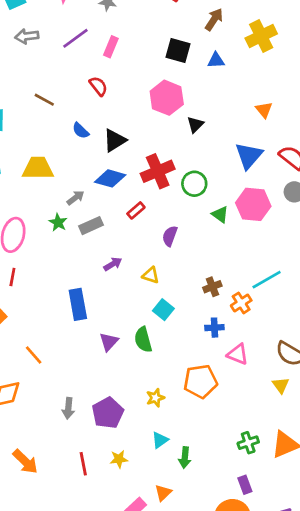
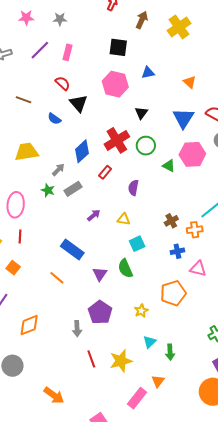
blue triangle: (216, 60) -> (148, 73), moved
black triangle: (195, 124) -> (141, 113), moved
black triangle: (115, 140) -> (78, 103), moved, turned -30
blue diamond: (110, 178) -> (82, 151), turned -50
orange cross: (241, 303) -> (195, 230), turned 35
blue rectangle: (78, 304) -> (72, 250), turned -35
cyan square: (163, 310) -> (137, 244), turned 35
orange line: (34, 355) -> (57, 278), moved
purple pentagon: (108, 413) -> (100, 312), moved
yellow star: (119, 459) -> (121, 361), size x1.6
orange arrow: (25, 462) -> (54, 395), moved
red line: (83, 464) -> (91, 359), moved

